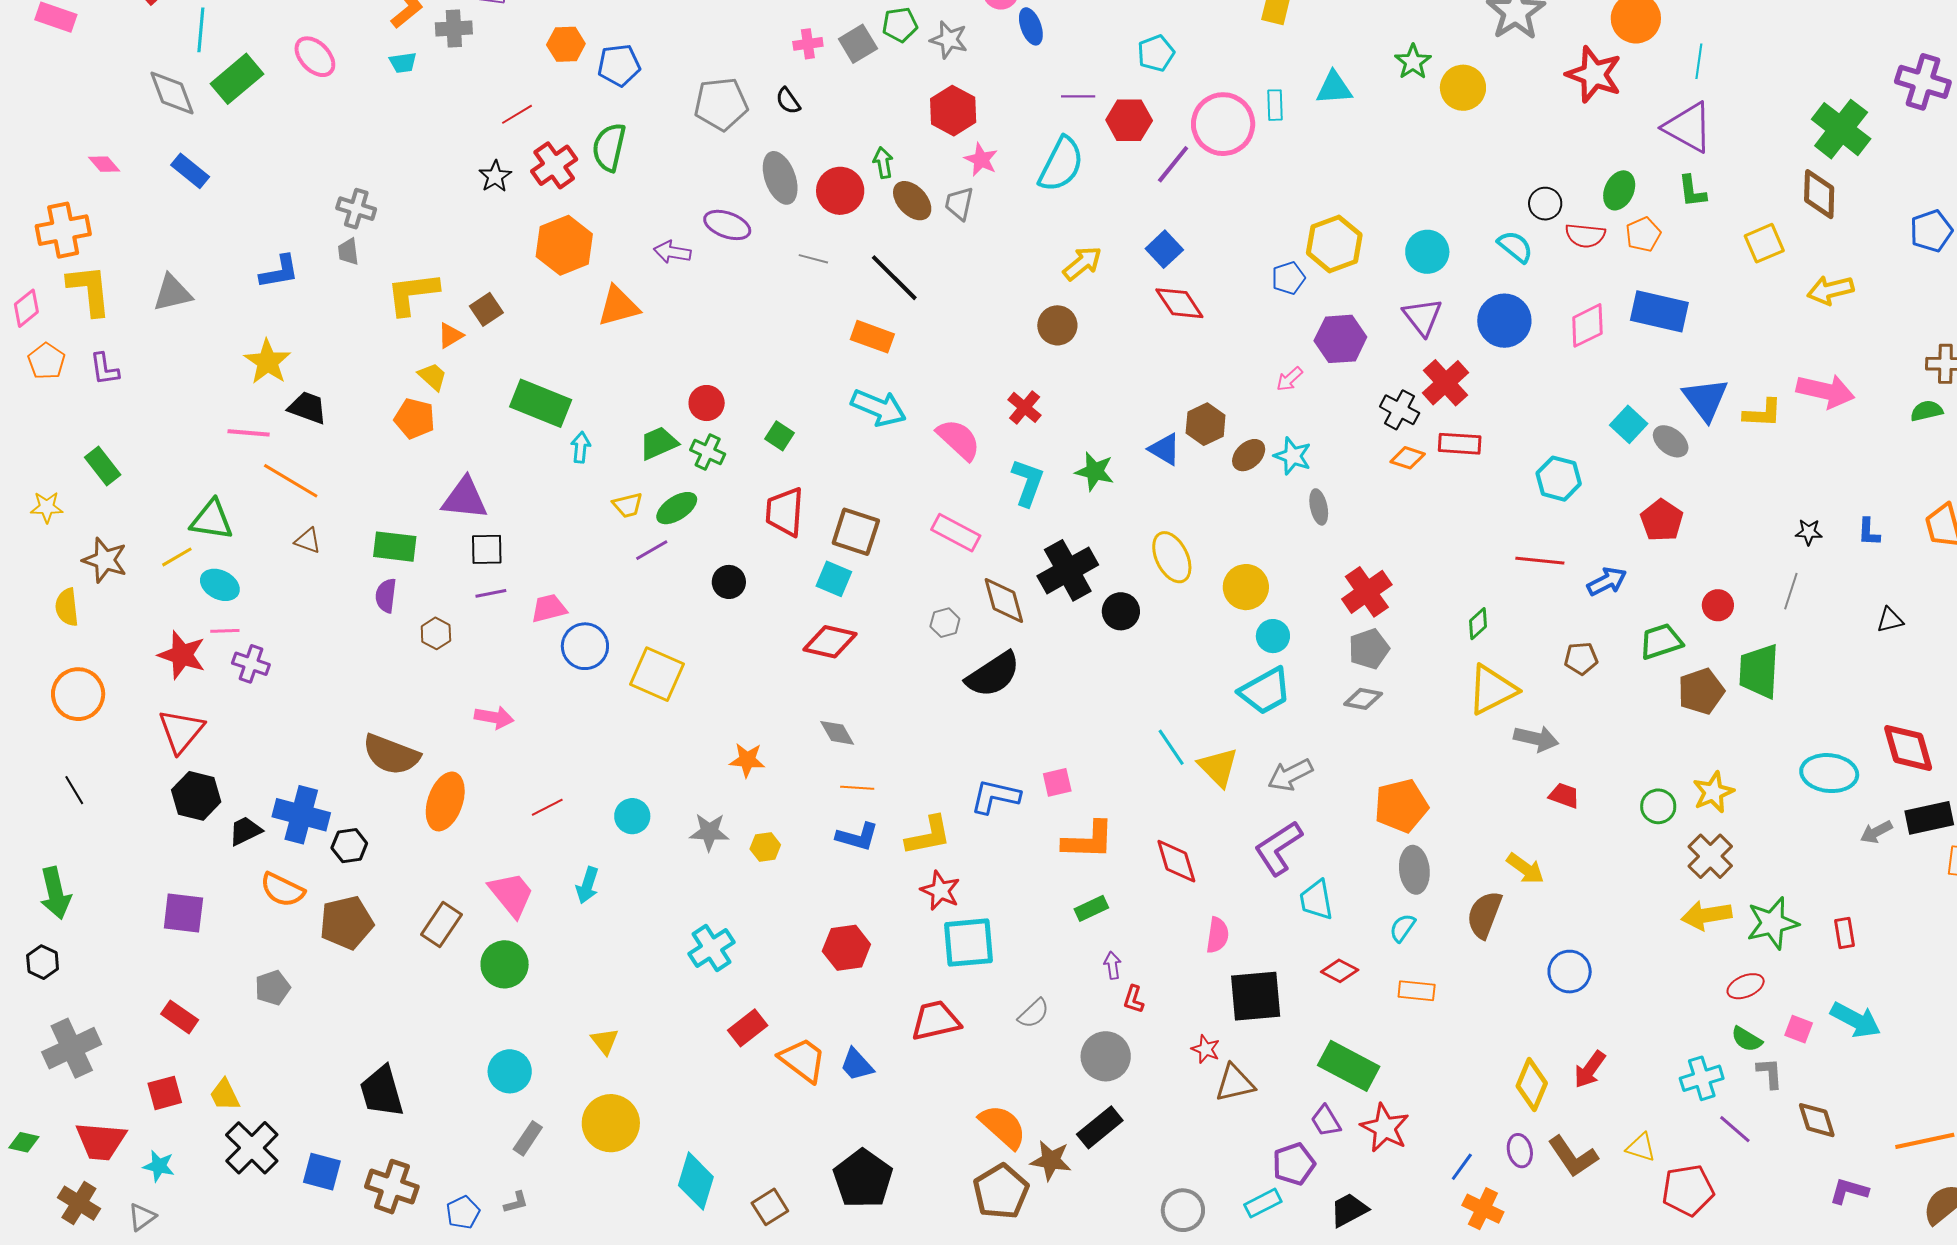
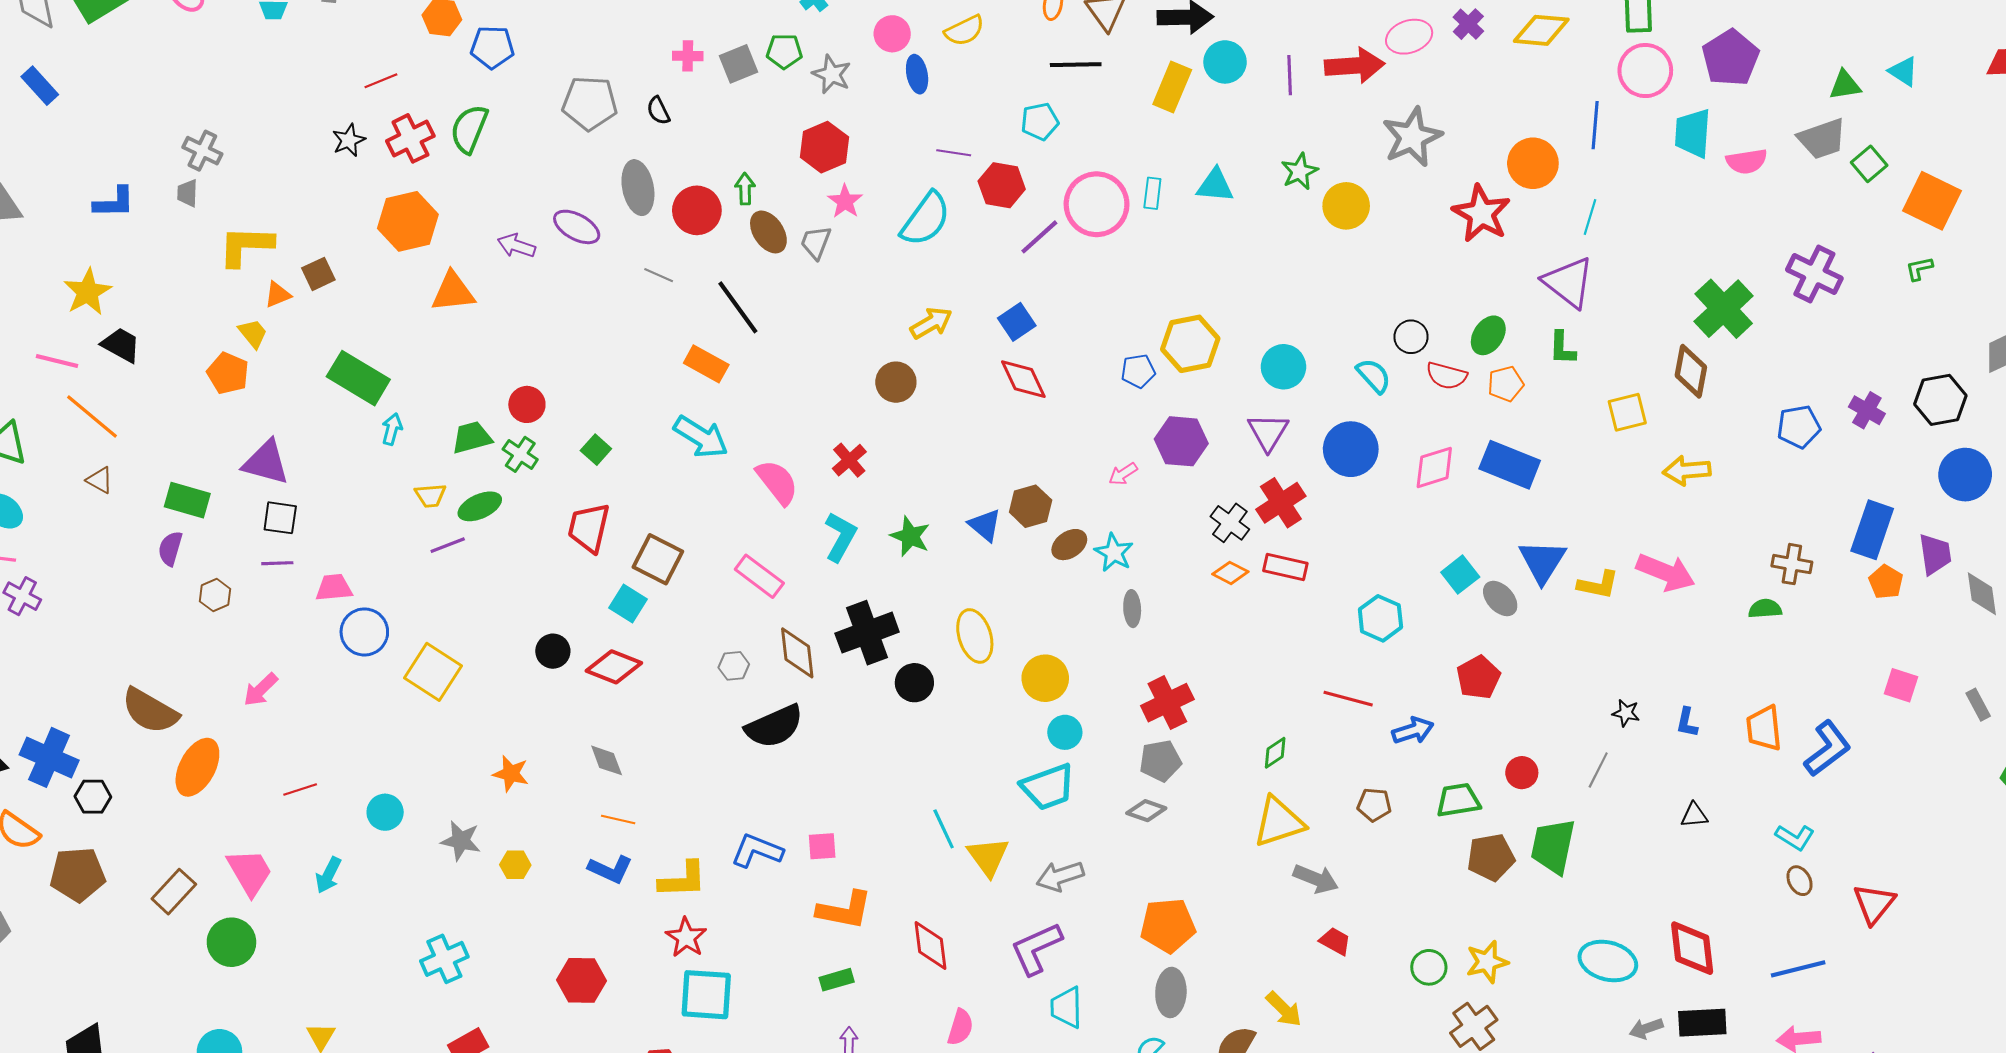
black circle: (729, 582) -> (553, 651), moved
pink arrow: (494, 717) -> (261, 690), turned 117

